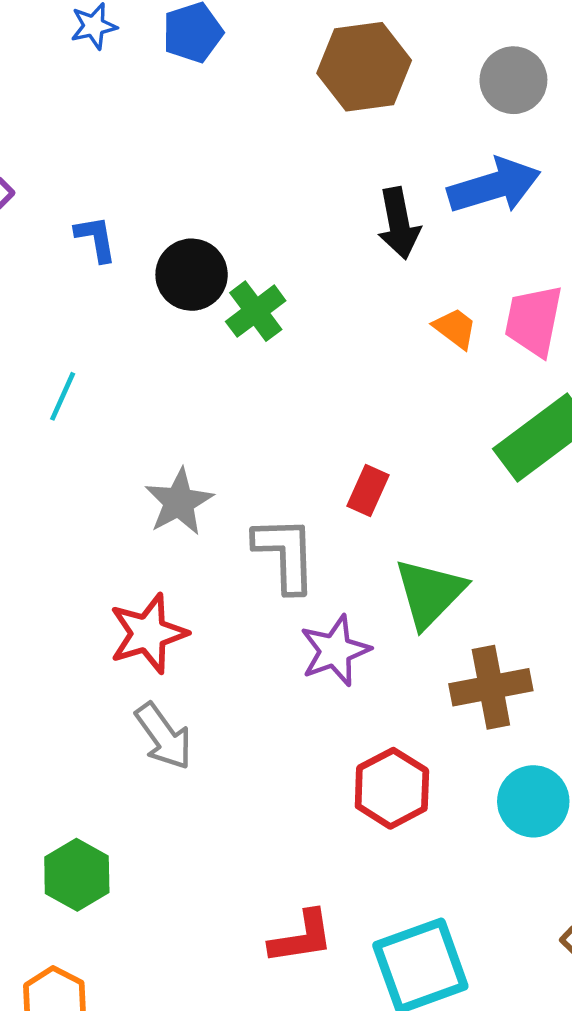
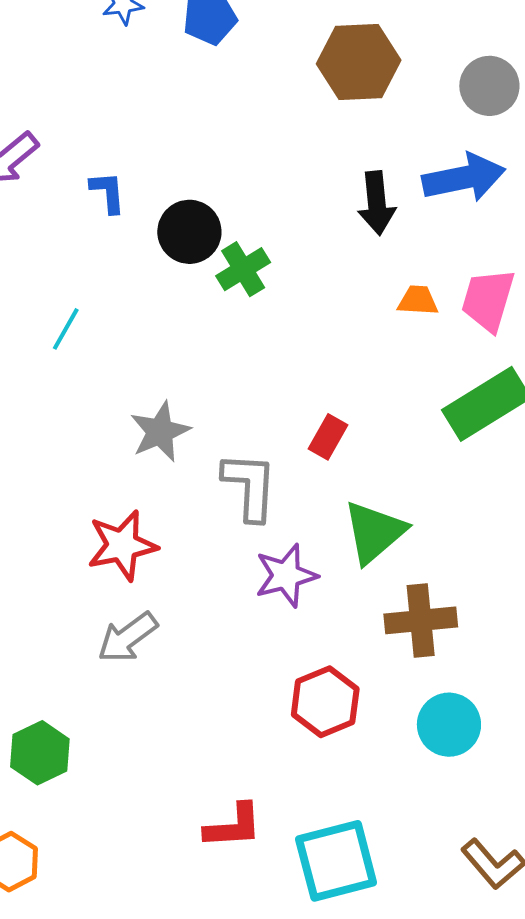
orange trapezoid: (455, 328) -> (418, 300), turned -39
gray arrow: (164, 736) -> (128, 637), turned 84

